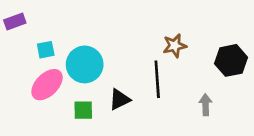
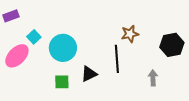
cyan square: (46, 50) -> (34, 37), turned -32
pink ellipse: (47, 85) -> (17, 56), moved

